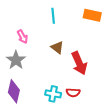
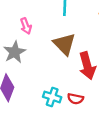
brown triangle: (57, 48) -> (64, 44), size x1.5

